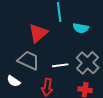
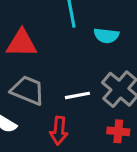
red triangle: (38, 33) -> (22, 43), moved, turned 45

